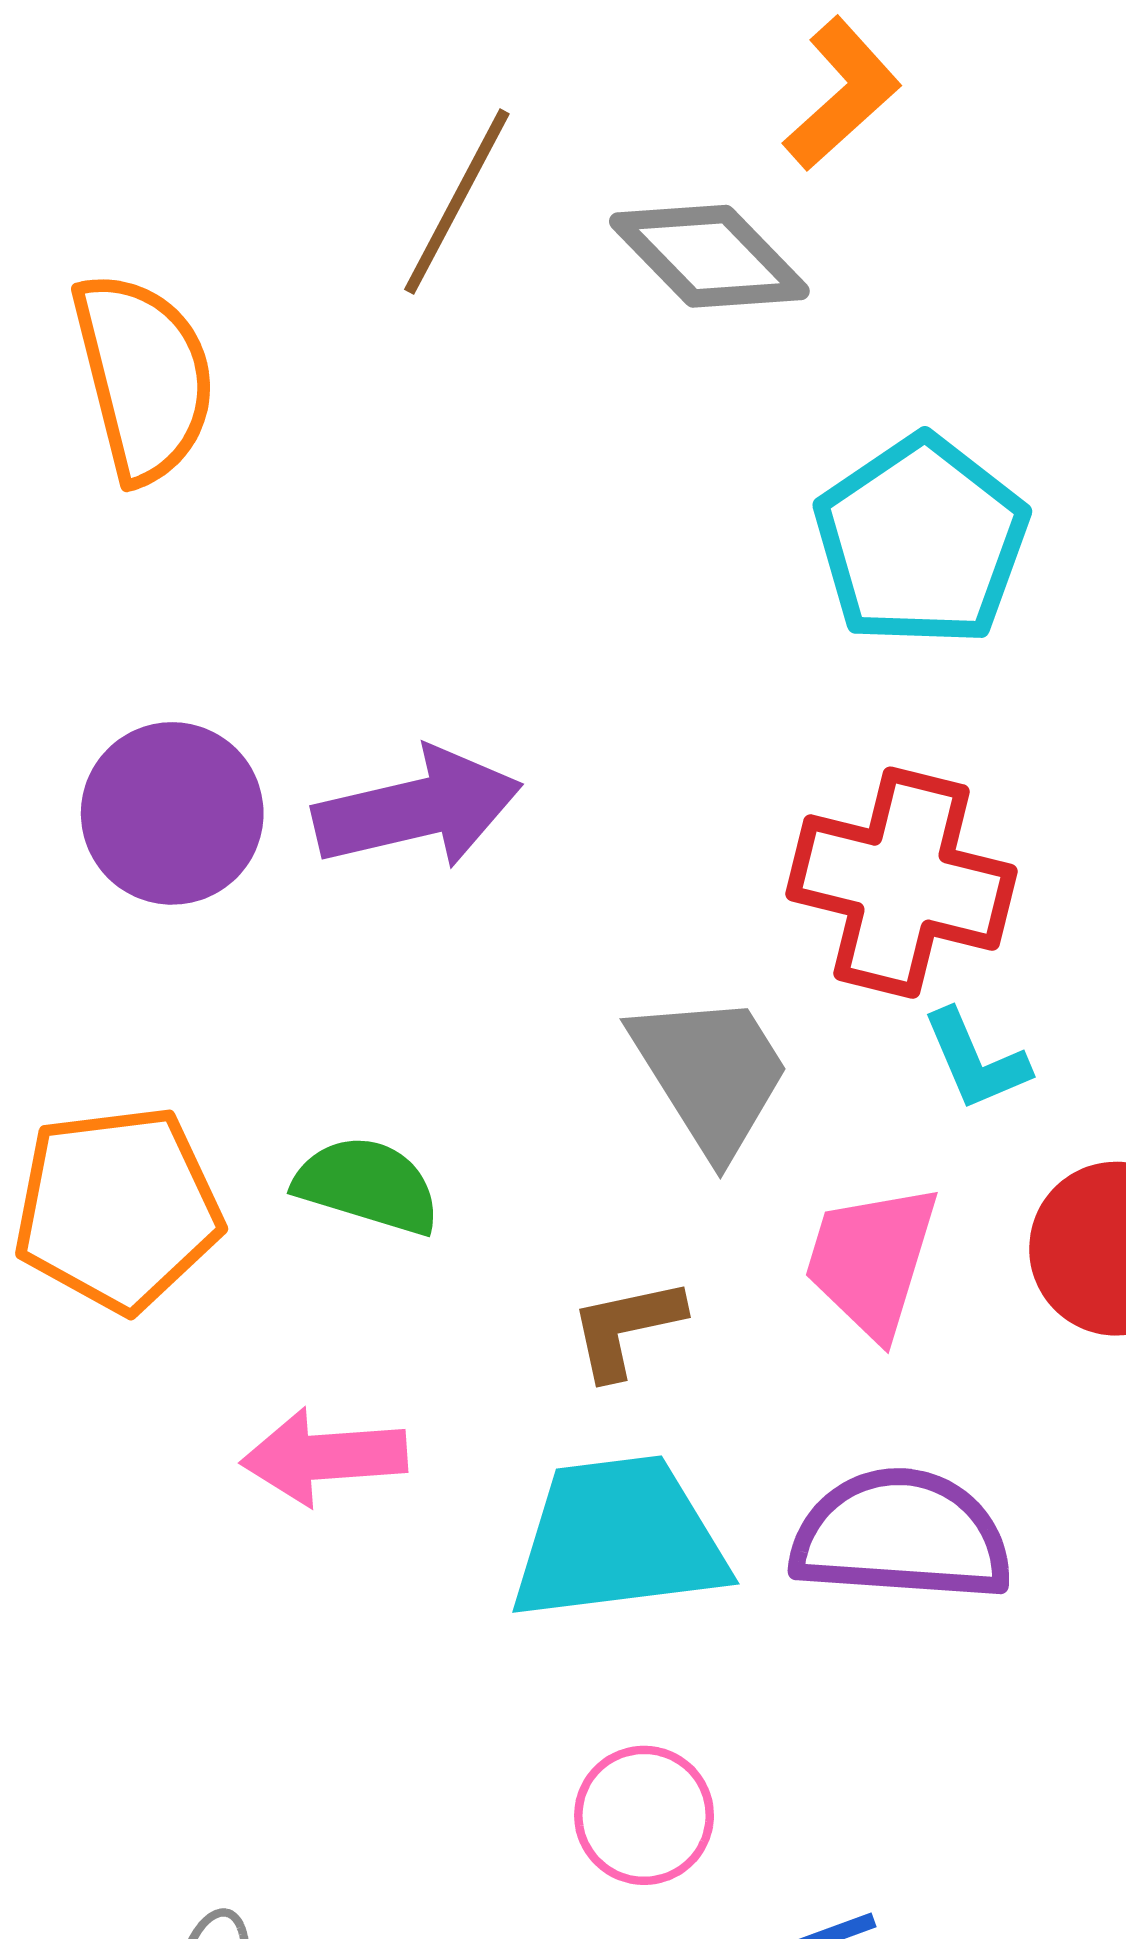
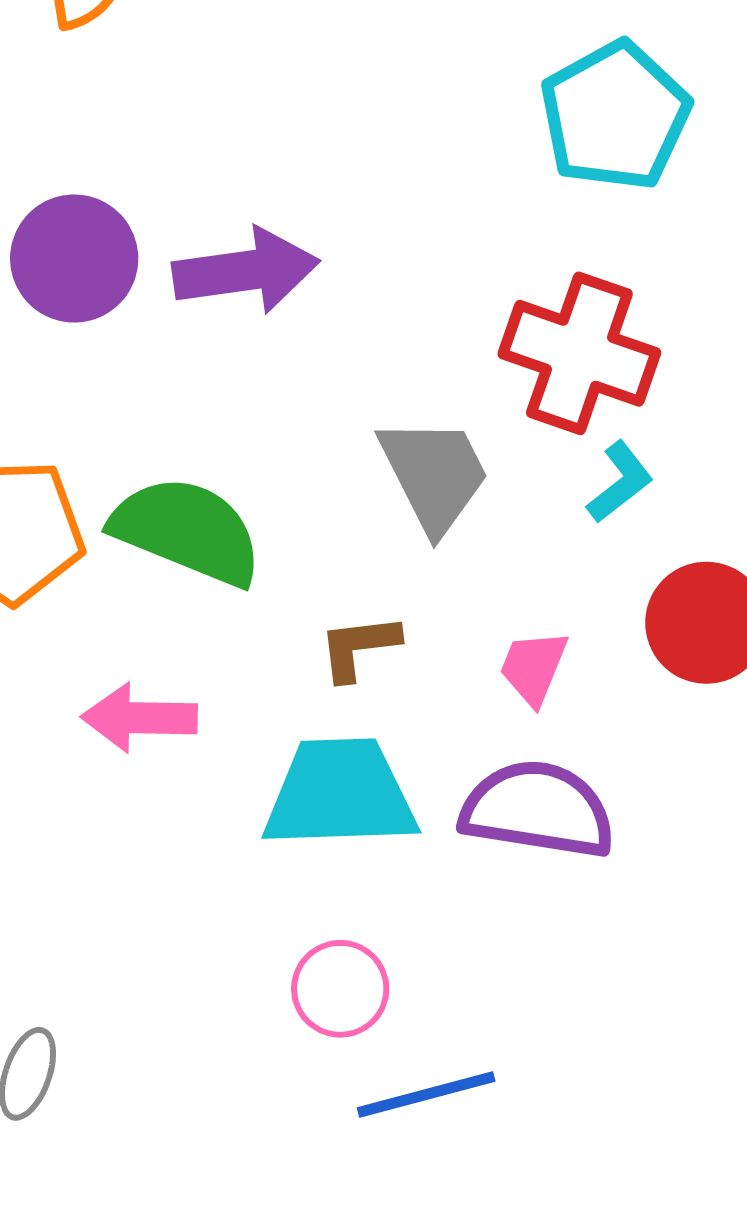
cyan L-shape: (976, 1060) -> (620, 482), turned -110
green semicircle: (367, 1185) -> (187, 531), size x1.5
pink trapezoid: (871, 1260) -> (533, 667), moved, size x0.7

